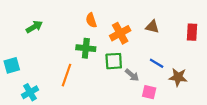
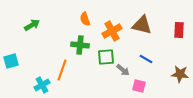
brown triangle: (152, 27) -> (142, 25), size x1.5
brown star: (178, 77) -> (180, 74), moved
cyan cross: (30, 92) -> (42, 85), moved

